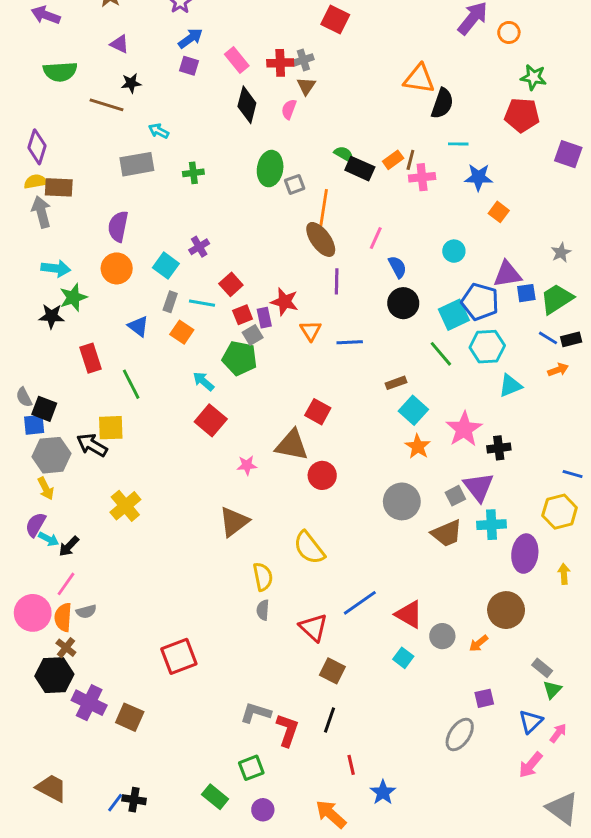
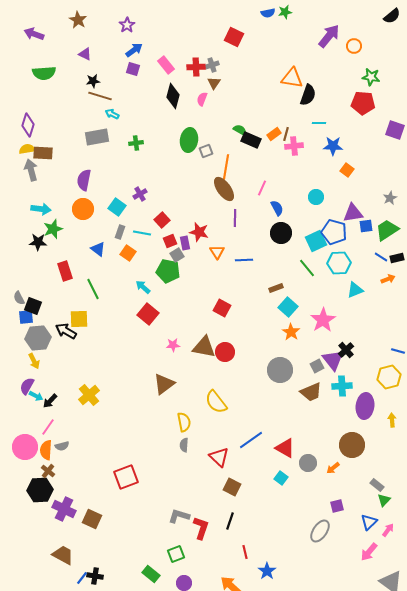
brown line: (106, 105) -> (100, 96), moved
brown triangle: (292, 445) -> (204, 347), moved
black cross: (499, 448) -> (346, 350), moved, turned -35
yellow cross: (125, 506) -> (89, 395), moved
brown trapezoid: (51, 788) -> (63, 555), moved

